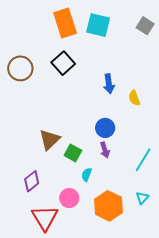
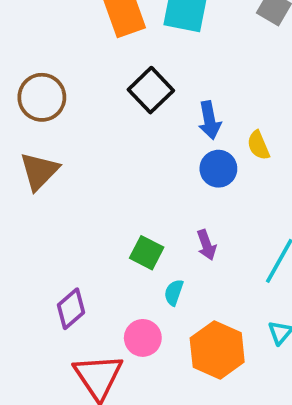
black square: (63, 63) -> (151, 90), moved
blue circle: (105, 128) -> (218, 169), moved
brown triangle: (49, 140) -> (39, 171), moved

